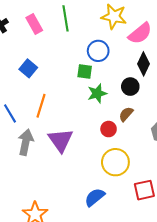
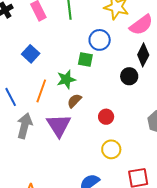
green star: (97, 93) -> (66, 79), moved
brown semicircle: (126, 114) -> (74, 101), moved
yellow circle: (115, 162) -> (111, 149), size x0.7

